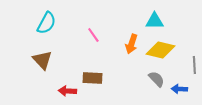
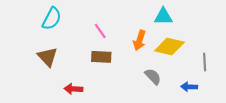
brown rectangle: (92, 78) -> (101, 57), moved
gray semicircle: (156, 79) -> (153, 76), moved

